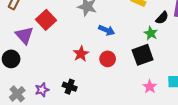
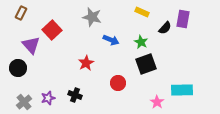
green star: (151, 33) -> (141, 42), moved
red circle: (108, 59) -> (118, 83), moved
pink star: (150, 87) -> (157, 102), moved

